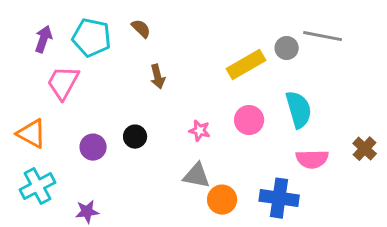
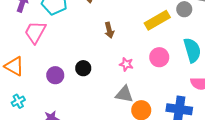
brown arrow: (158, 77) -> (109, 30), moved
cyan cross: (38, 186) -> (18, 101), size x0.6

